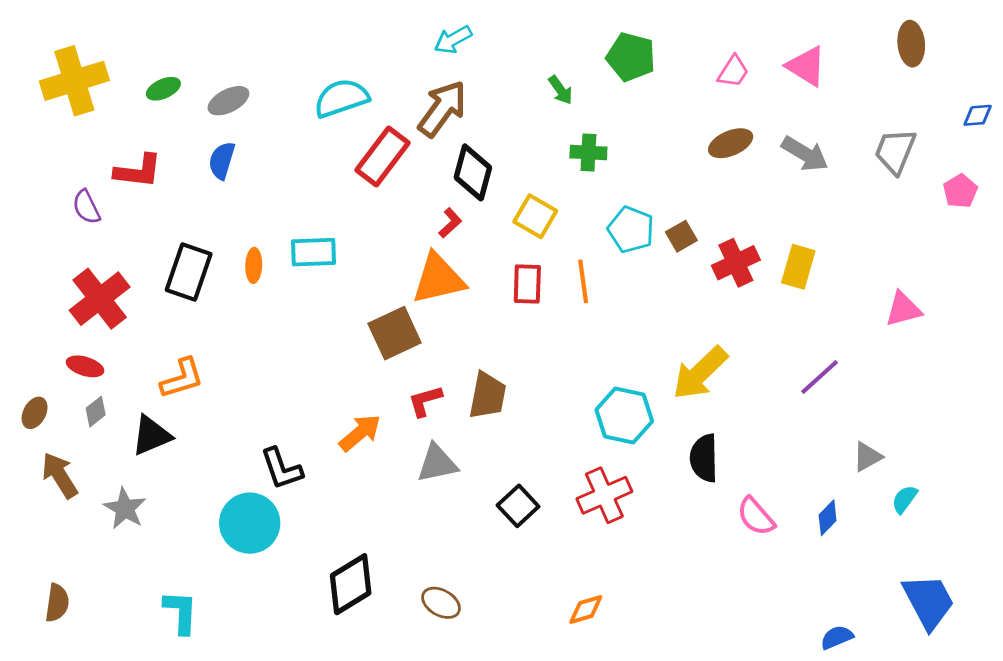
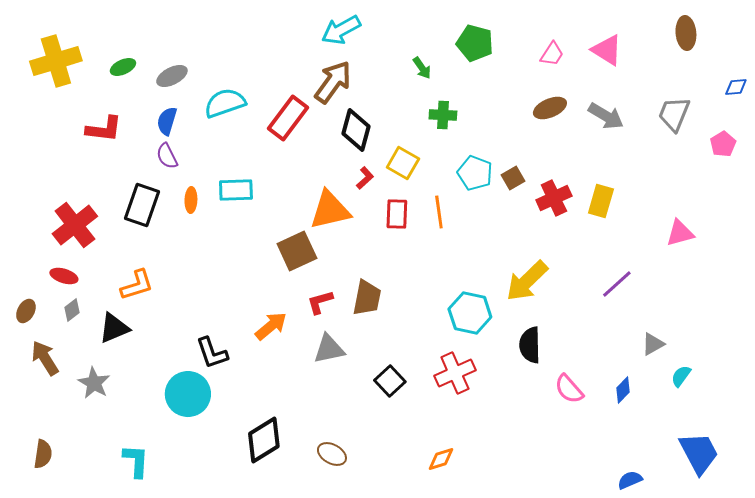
cyan arrow: (453, 40) -> (341, 30), size x1.4
cyan semicircle: (341, 98) -> (225, 103), moved
purple semicircle: (86, 207) -> (167, 156), moved
red L-shape: (450, 223) -> (365, 178), moved

